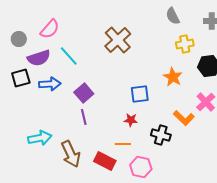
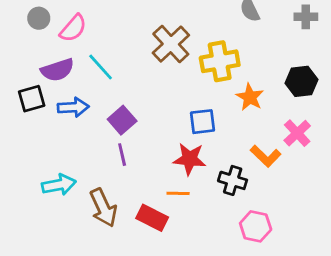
gray circle: (19, 39) -> (39, 18), moved
yellow cross: (185, 44) -> (220, 61), moved, size x1.5
red star: (131, 120) -> (190, 159), size x1.6
pink hexagon: (141, 167) -> (256, 226), moved

